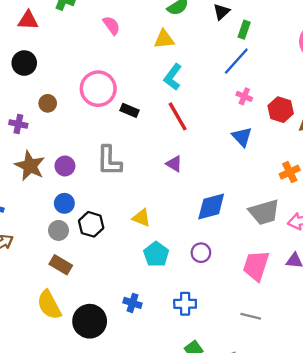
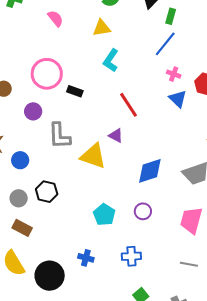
red line: (178, 116) -> (129, 105), moved
blue triangle: (242, 137) -> (178, 99), moved
purple circle: (65, 166) -> (33, 111), moved
blue circle: (64, 203) -> (20, 160), moved
yellow triangle: (141, 218) -> (93, 156), moved, size x1.6

